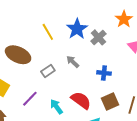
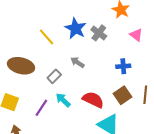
blue cross: (104, 73) -> (123, 66), moved
cyan arrow: (56, 107) -> (63, 100), moved

